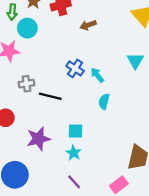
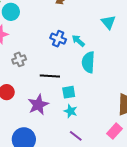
black line: (50, 96) -> (50, 76), moved
cyan semicircle: (104, 101) -> (88, 62), size x1.5

